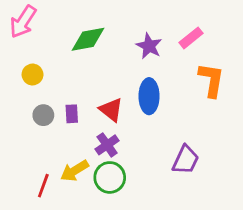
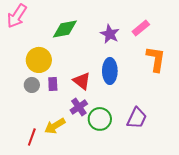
yellow circle: (33, 75) -> (39, 60), moved, size x1.6
green circle: (110, 177) -> (100, 119), moved

